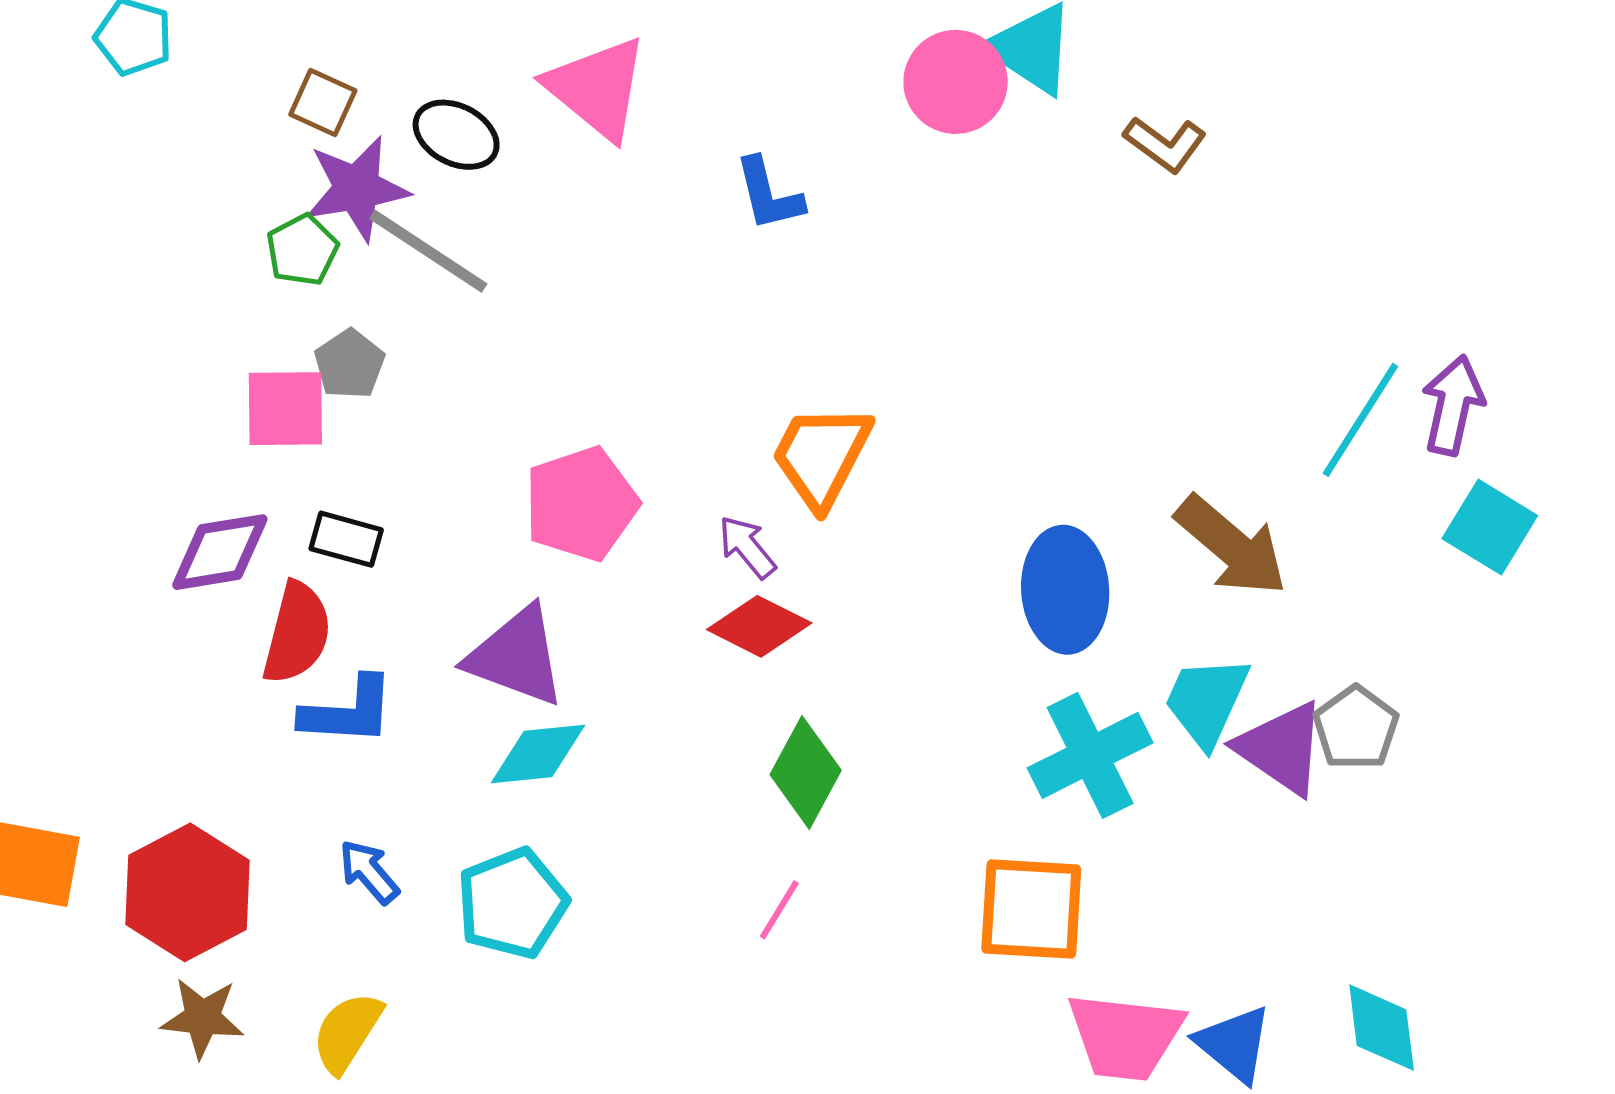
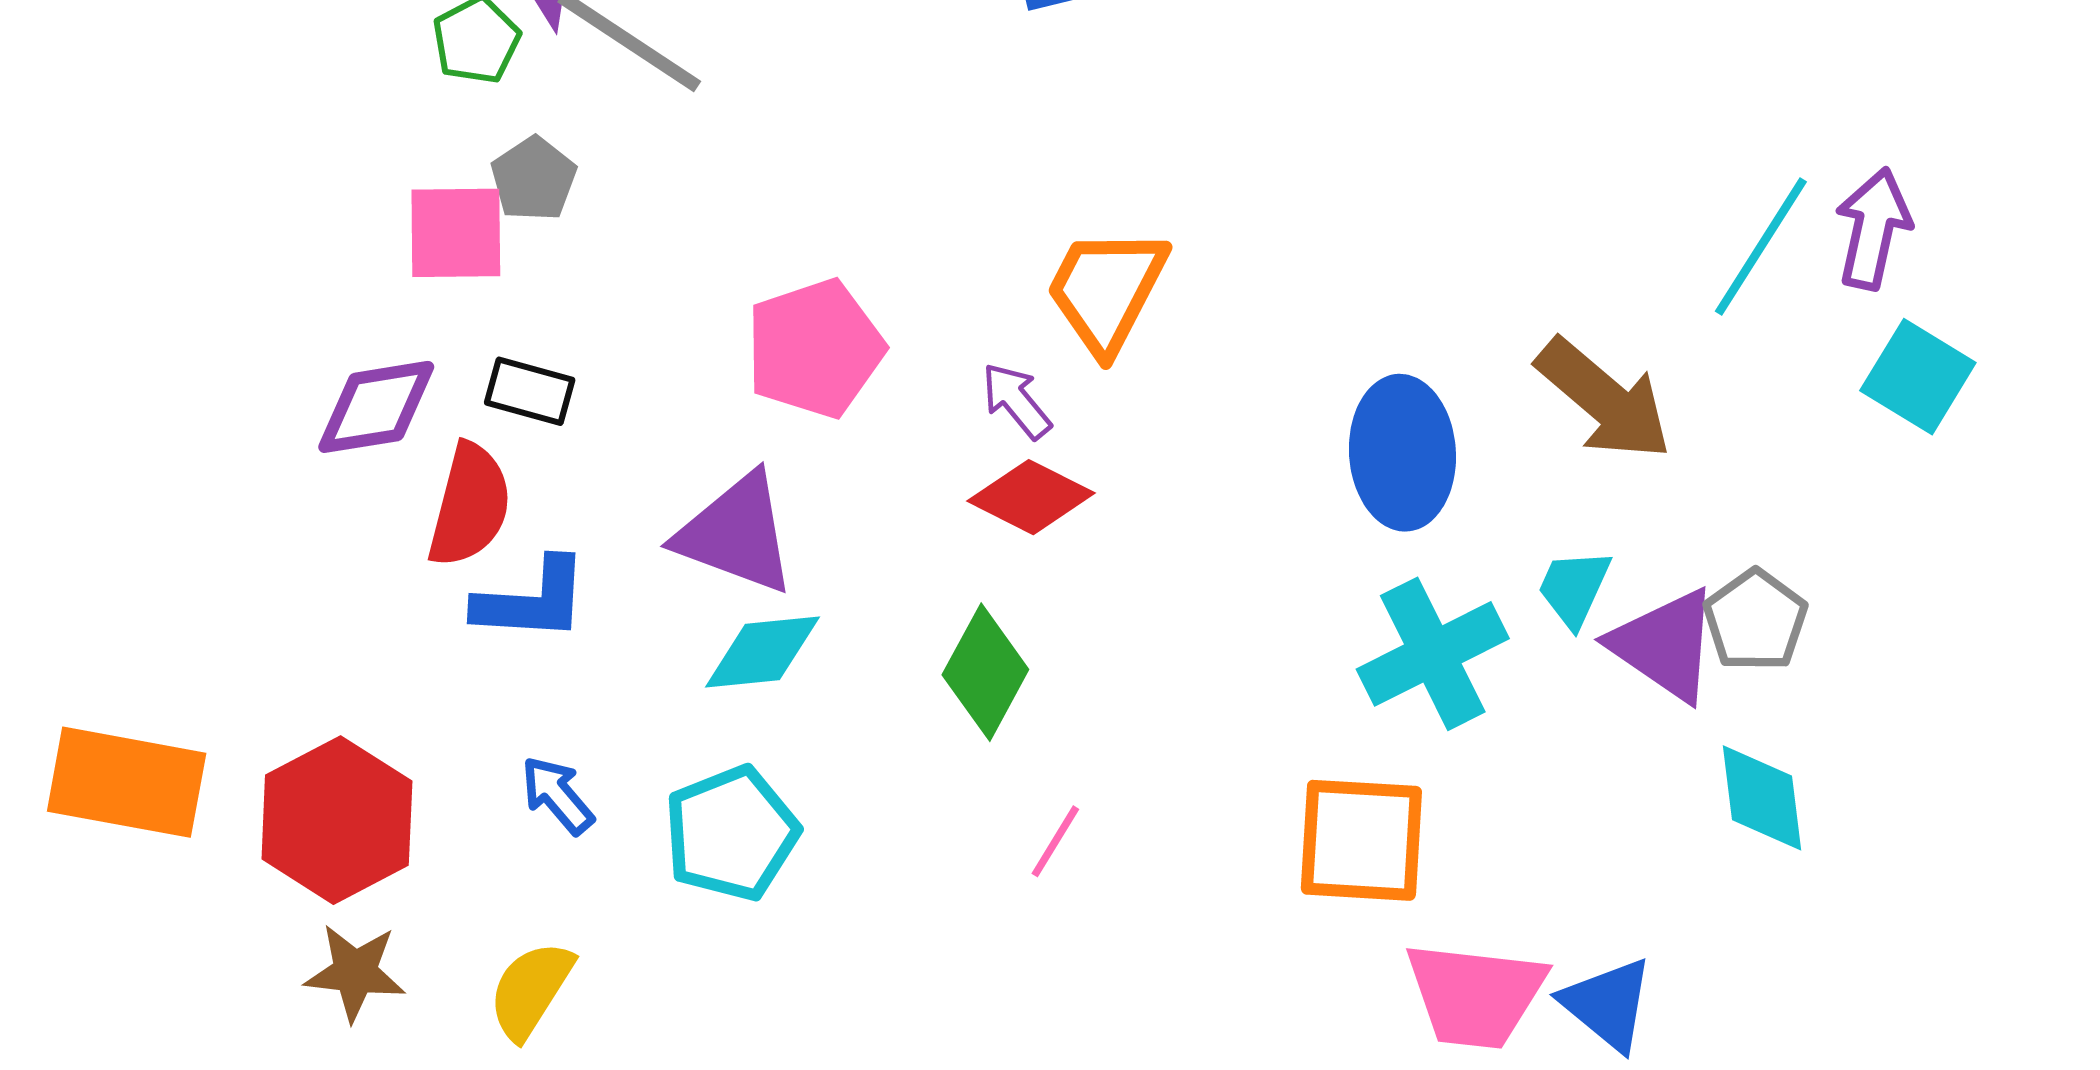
cyan trapezoid: (1206, 701) -> (1574, 588), size x0.7
green diamond: (806, 772) -> (985, 672), moved
cyan diamond: (1382, 1028) -> (1762, 798), moved

